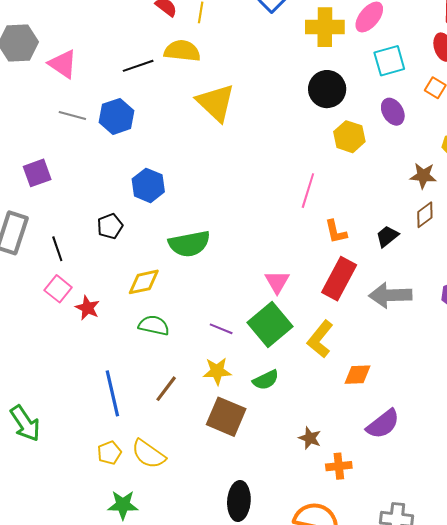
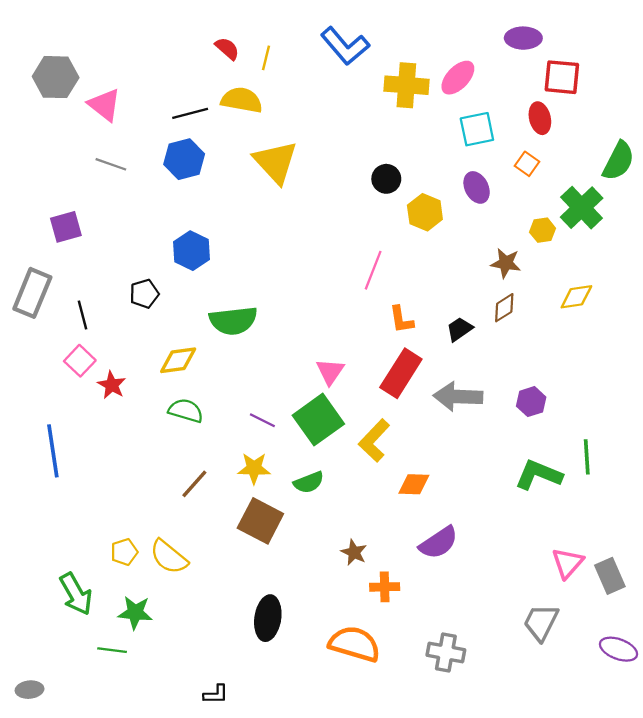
black circle: (327, 89) -> (386, 179), moved, size x0.7
blue hexagon: (116, 116) -> (184, 159), moved
blue line: (112, 393) -> (53, 451), moved
green arrow: (25, 423) -> (76, 594), moved

